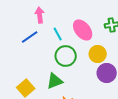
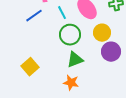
green triangle: (55, 81) -> (75, 60), moved

